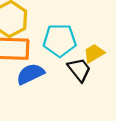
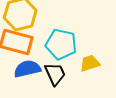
black trapezoid: (79, 70) -> (55, 74), moved

